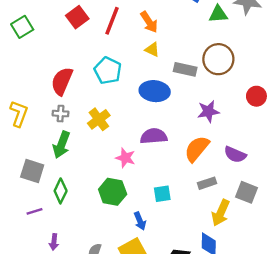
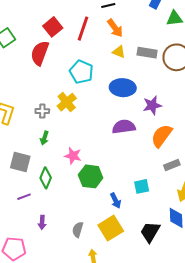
gray rectangle: (185, 69) -> (147, 53), moved
red semicircle: (62, 81) -> (40, 53), moved
purple star: (208, 111) -> (152, 105), moved
yellow cross: (99, 119) -> (67, 102), moved
green arrow: (61, 145) -> (44, 138), size x0.6
pink star: (125, 158) -> (73, 156), moved
cyan square: (162, 194) -> (142, 186), moved

